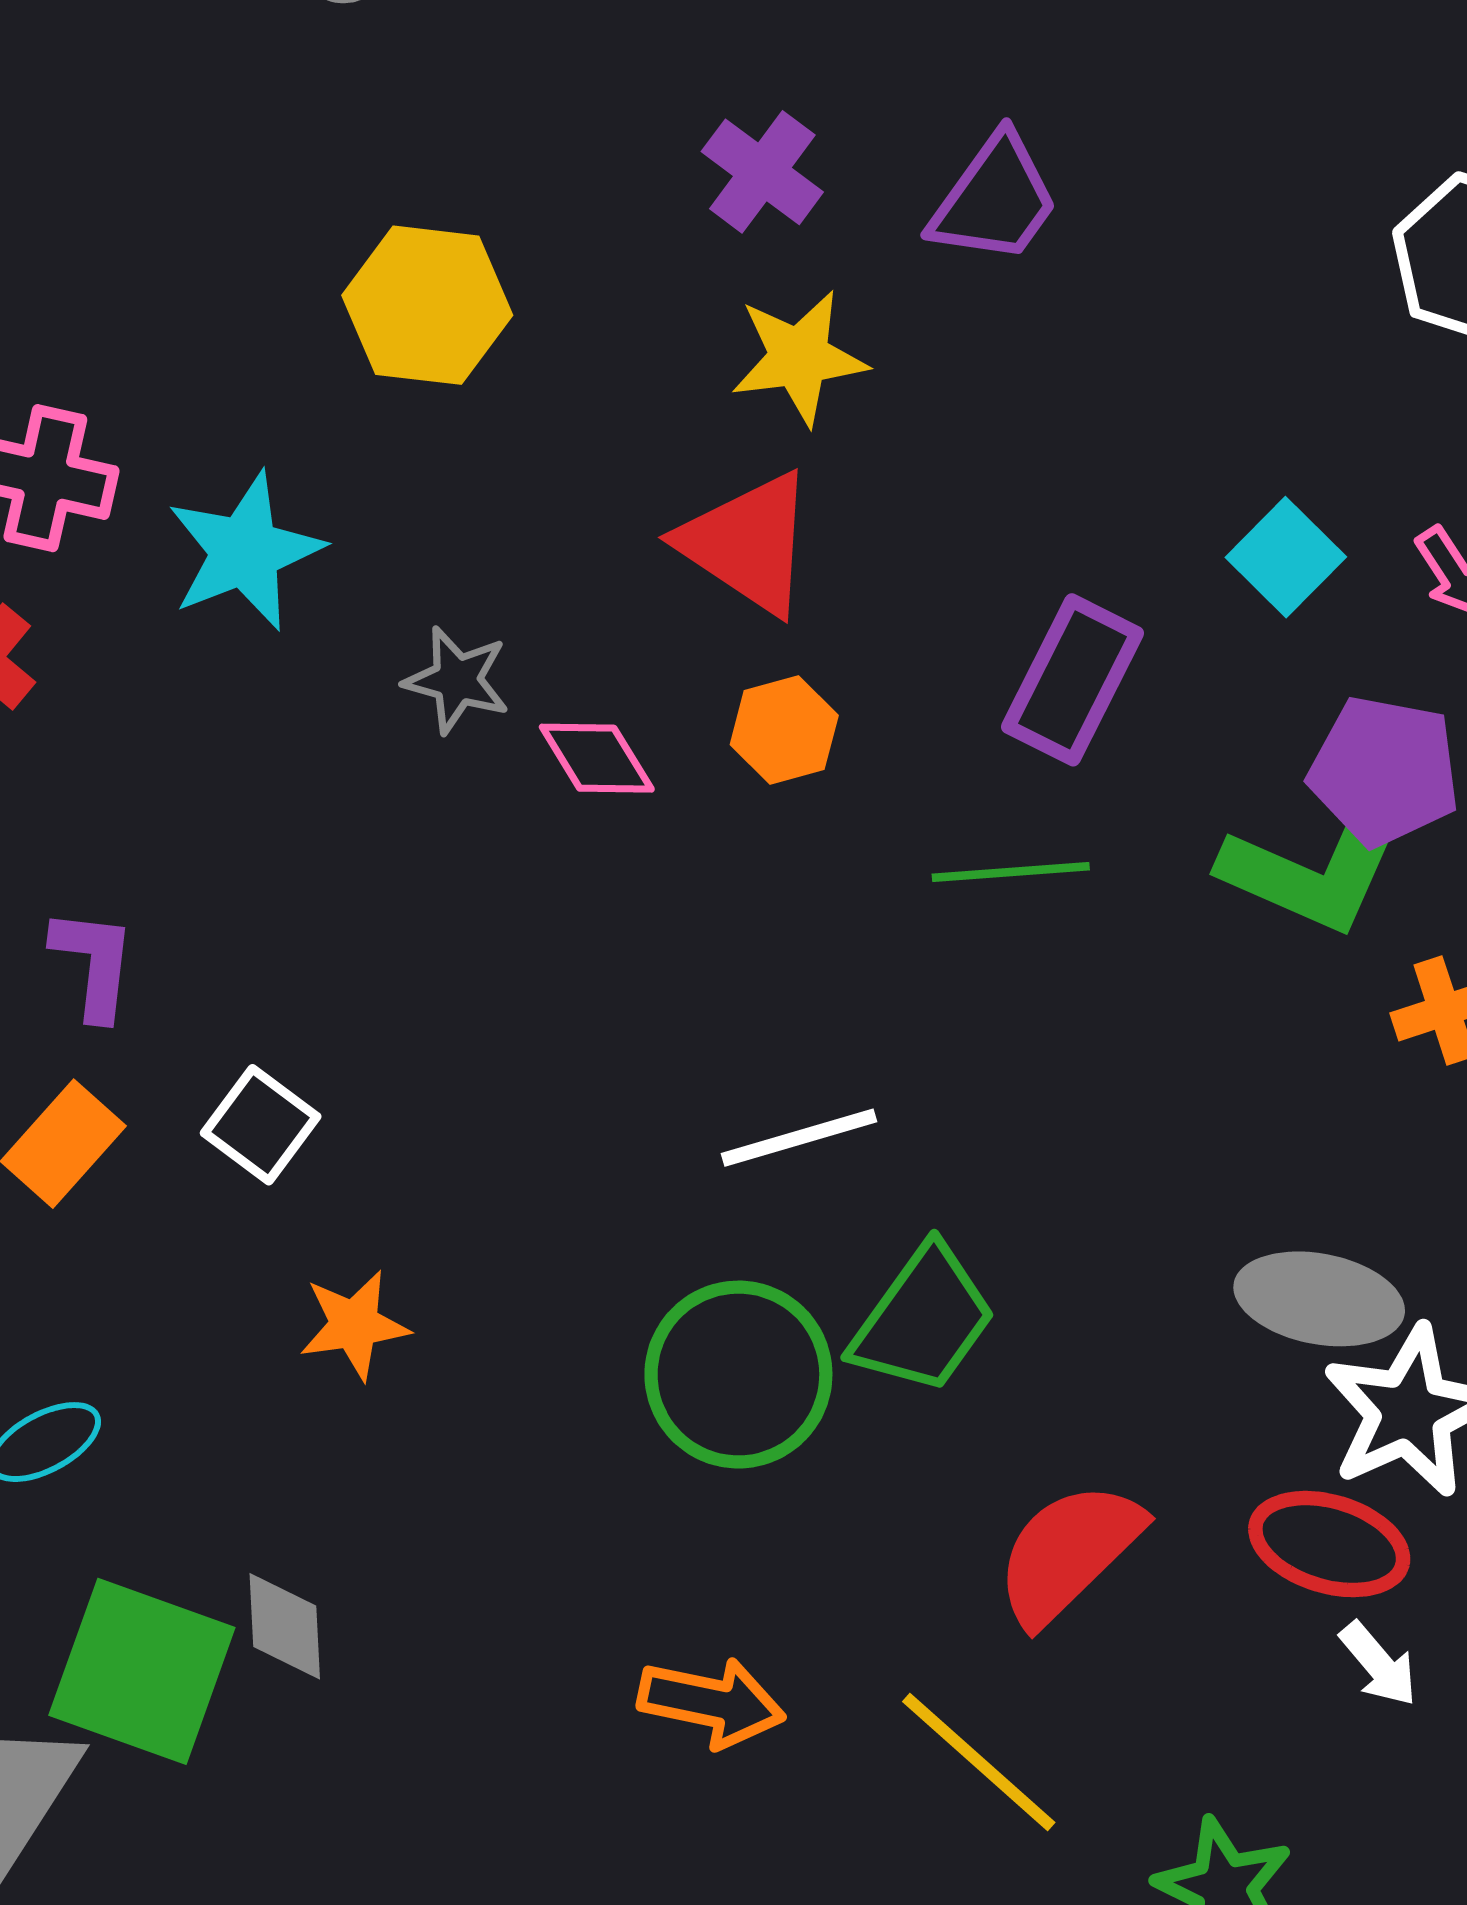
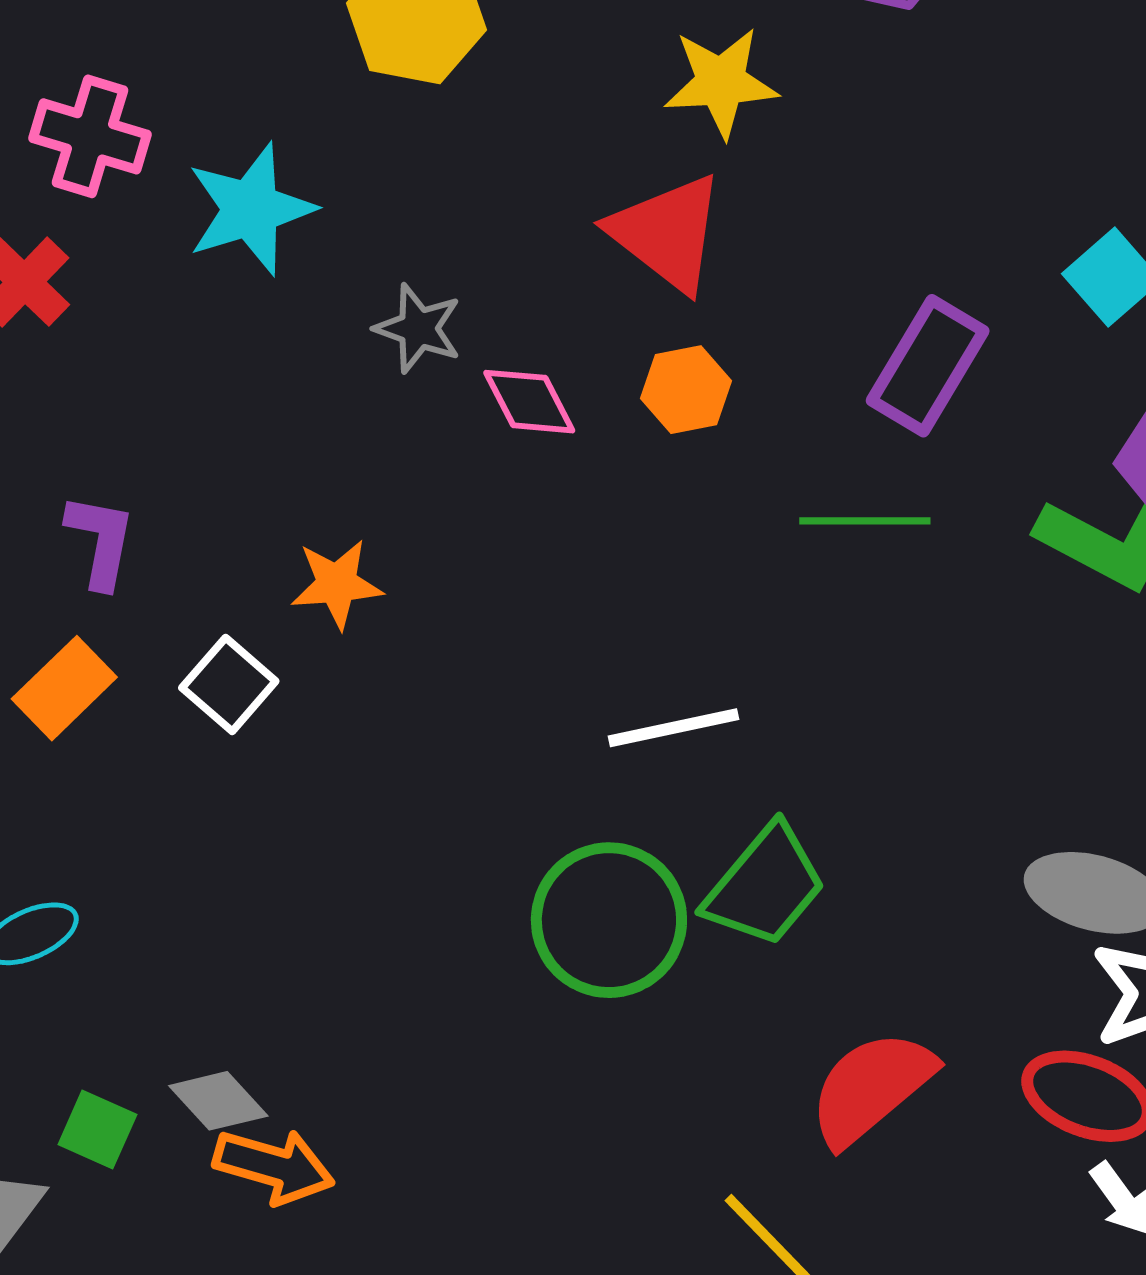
orange star: (354, 1325) -> (337, 584), moved
gray diamond: (285, 1626) -> (218, 1101), turned -44
green square: (142, 1671) -> (97, 1129), size x0.5
orange arrow: (711, 1702) -> (274, 1166), moved

